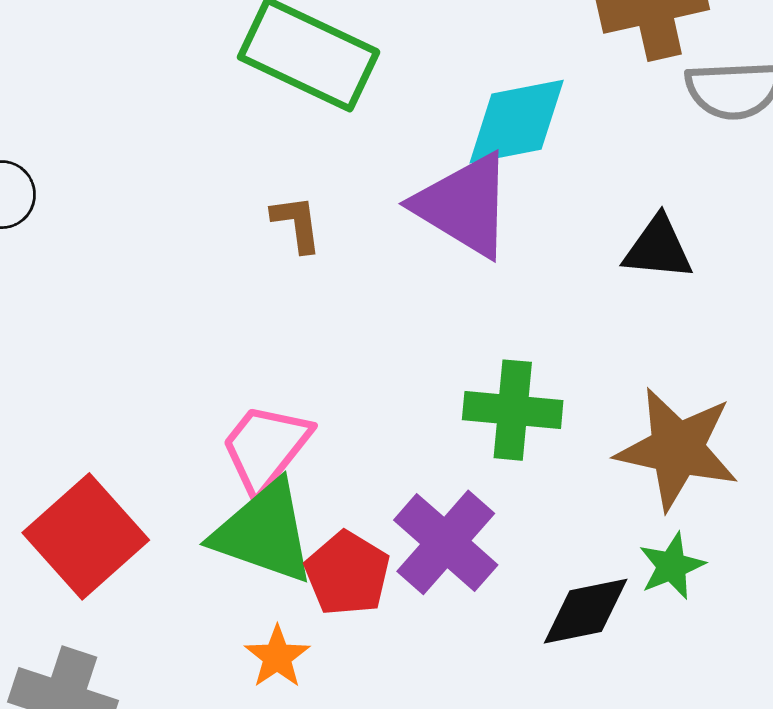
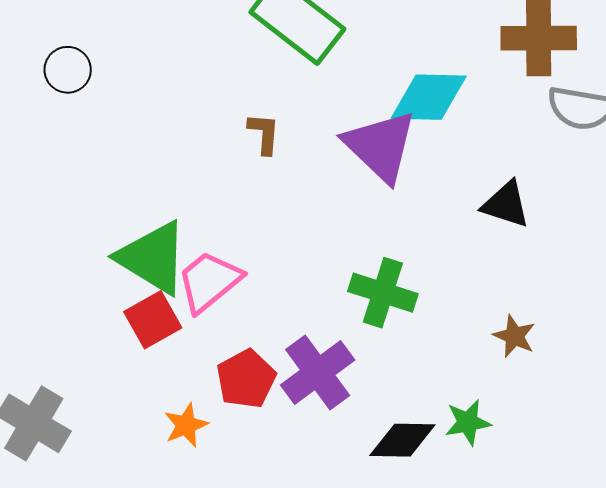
brown star: (677, 449) -> (514, 336), moved, size x0.5
green triangle: (264, 532) -> (153, 258), moved
red square: (86, 536) -> (153, 320), moved, size x0.7

